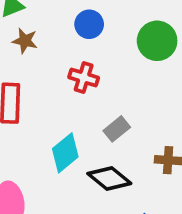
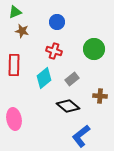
green circle: (157, 41) -> (94, 49), moved
cyan diamond: (65, 153) -> (44, 78), moved

